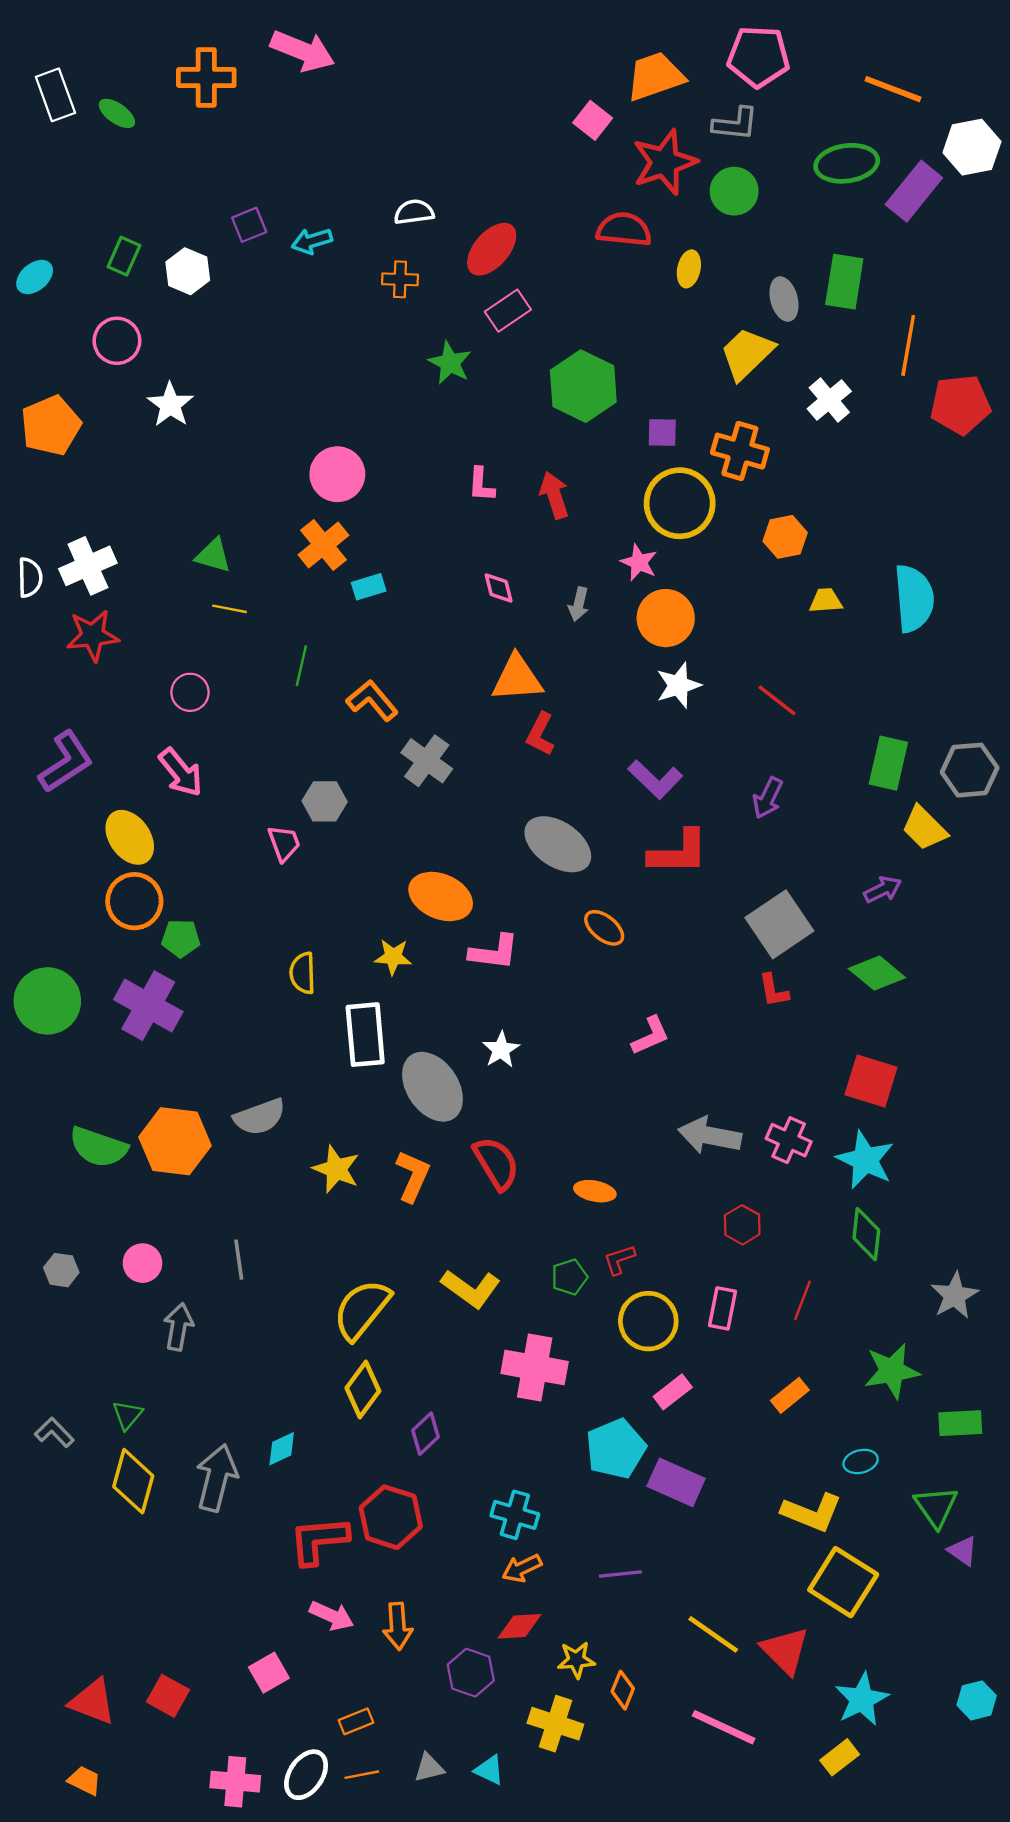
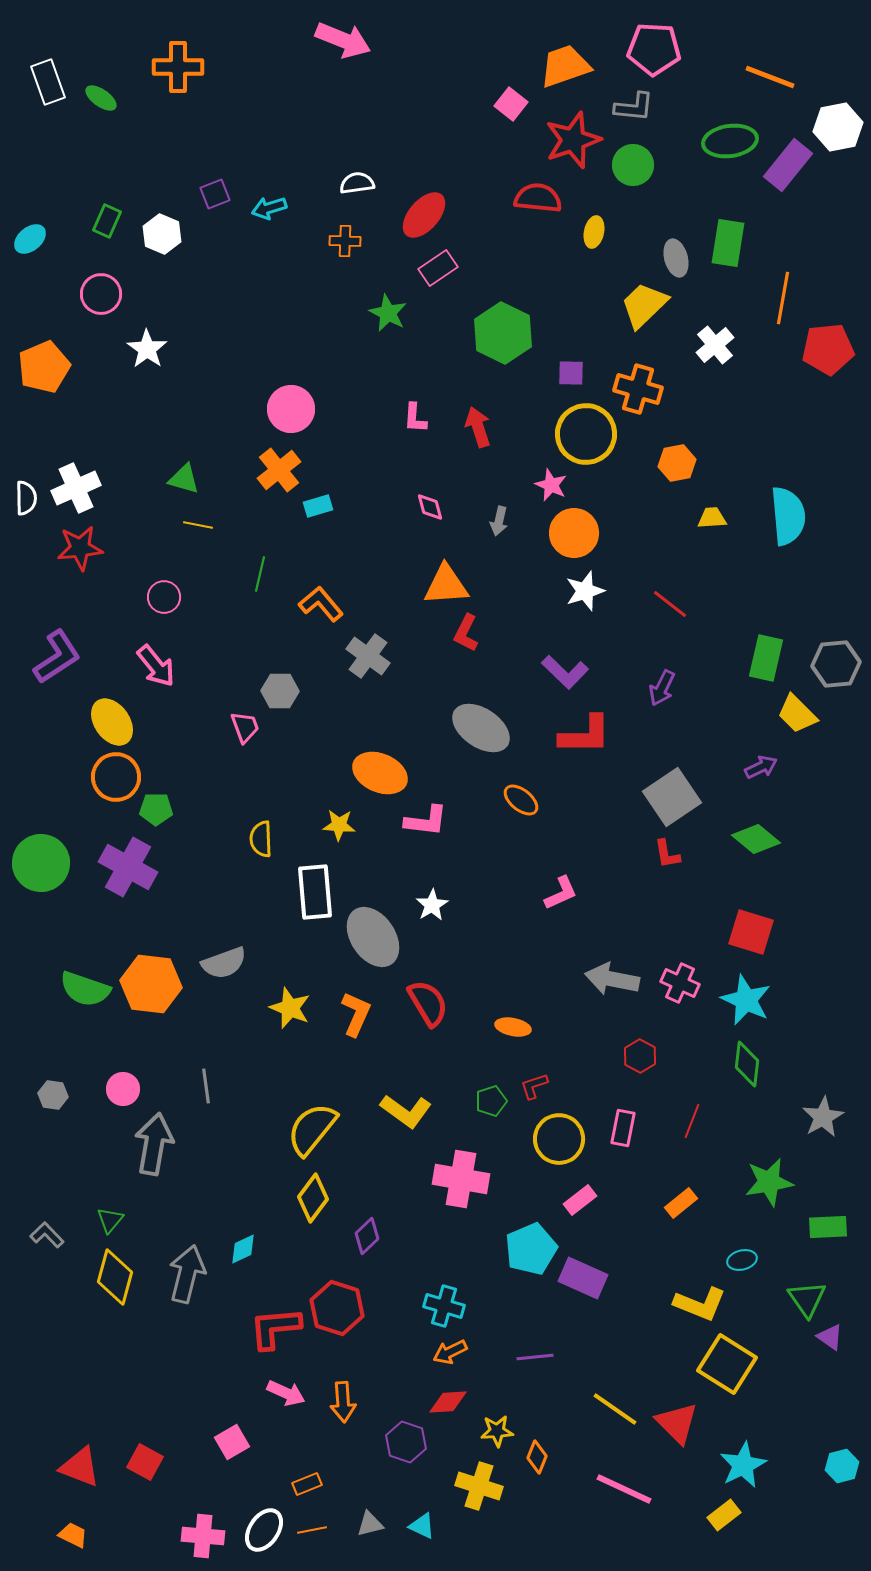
pink arrow: (303, 51) -> (343, 40), moved
gray arrow: (178, 1327) -> (154, 1144), size x1.5

